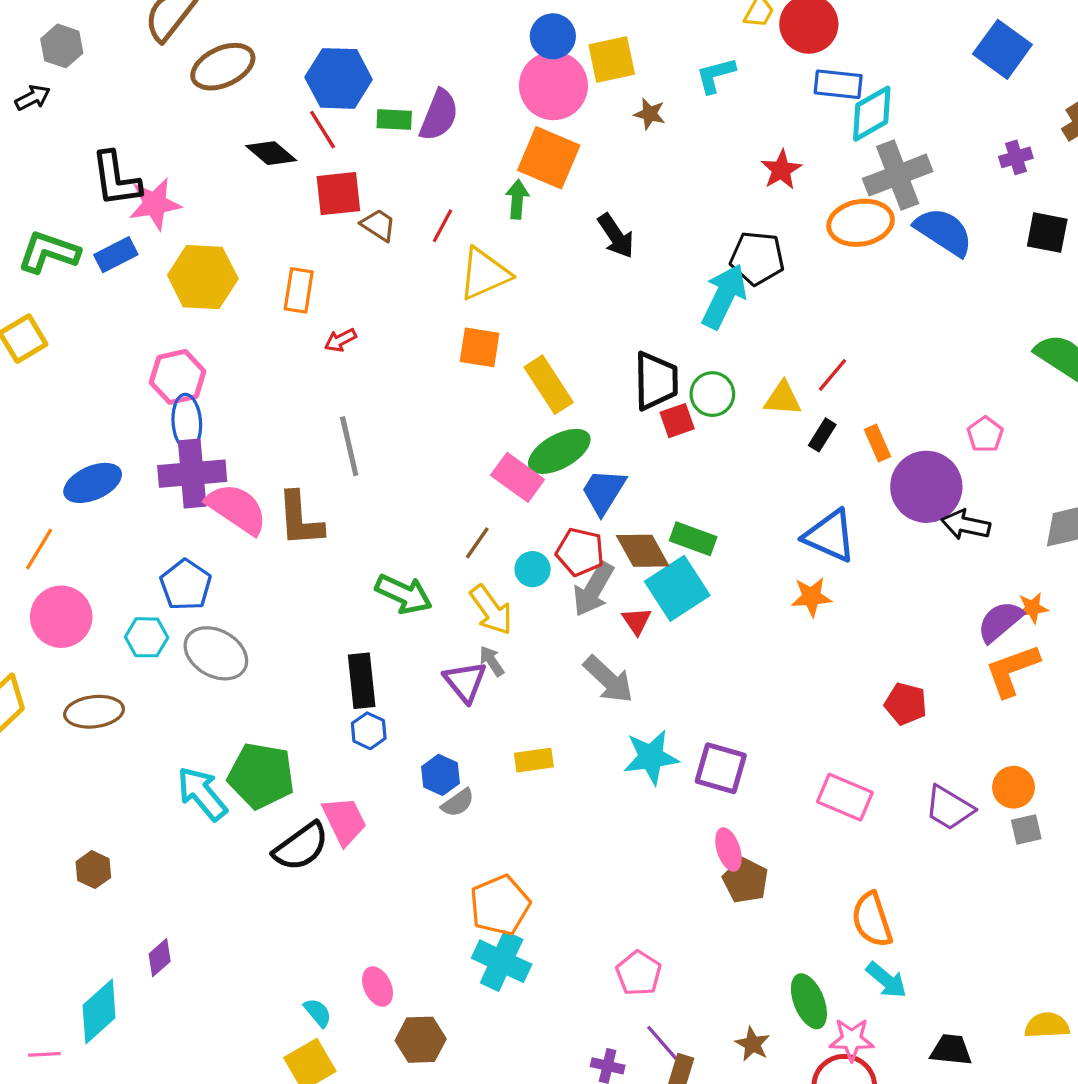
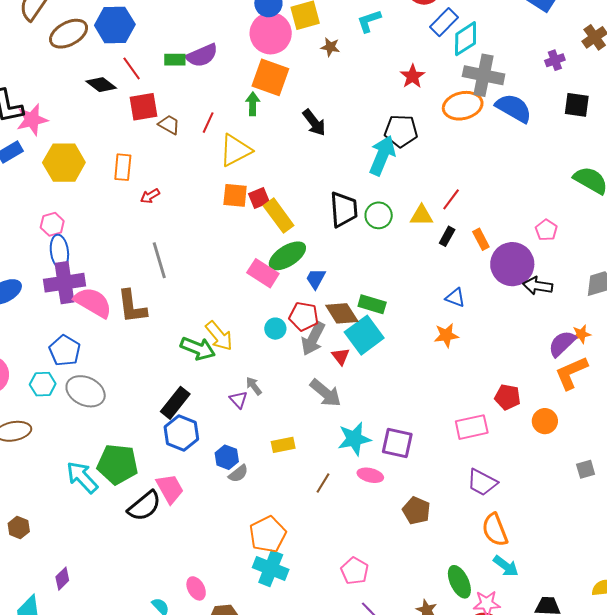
blue hexagon: (339, 78) -> (115, 25), moved
blue rectangle: (838, 84) -> (444, 22), turned -48
purple semicircle: (439, 115) -> (202, 55), turned 48
gray cross: (898, 175) -> (484, 75), turned 36
pink hexagon: (178, 377) -> (52, 224), size x0.7
red square: (677, 421) -> (259, 198), moved
blue trapezoid: (603, 491) -> (316, 279), size x0.7
blue triangle: (830, 536) -> (455, 298), size x0.6
brown line: (477, 543) -> (323, 483), moved
yellow arrow: (491, 610) -> (219, 336), moved
black rectangle: (362, 681) -> (175, 403), turned 48
purple triangle: (465, 682) -> (238, 400), size x0.7
blue hexagon: (369, 731) -> (181, 433), size x1.6
orange circle: (1014, 787) -> (545, 421), moved
pink rectangle: (845, 797) -> (472, 427), moved, turned -32
purple trapezoid: (949, 808) -> (482, 482), moved
pink ellipse: (728, 849) -> (370, 475), moved, turned -55

